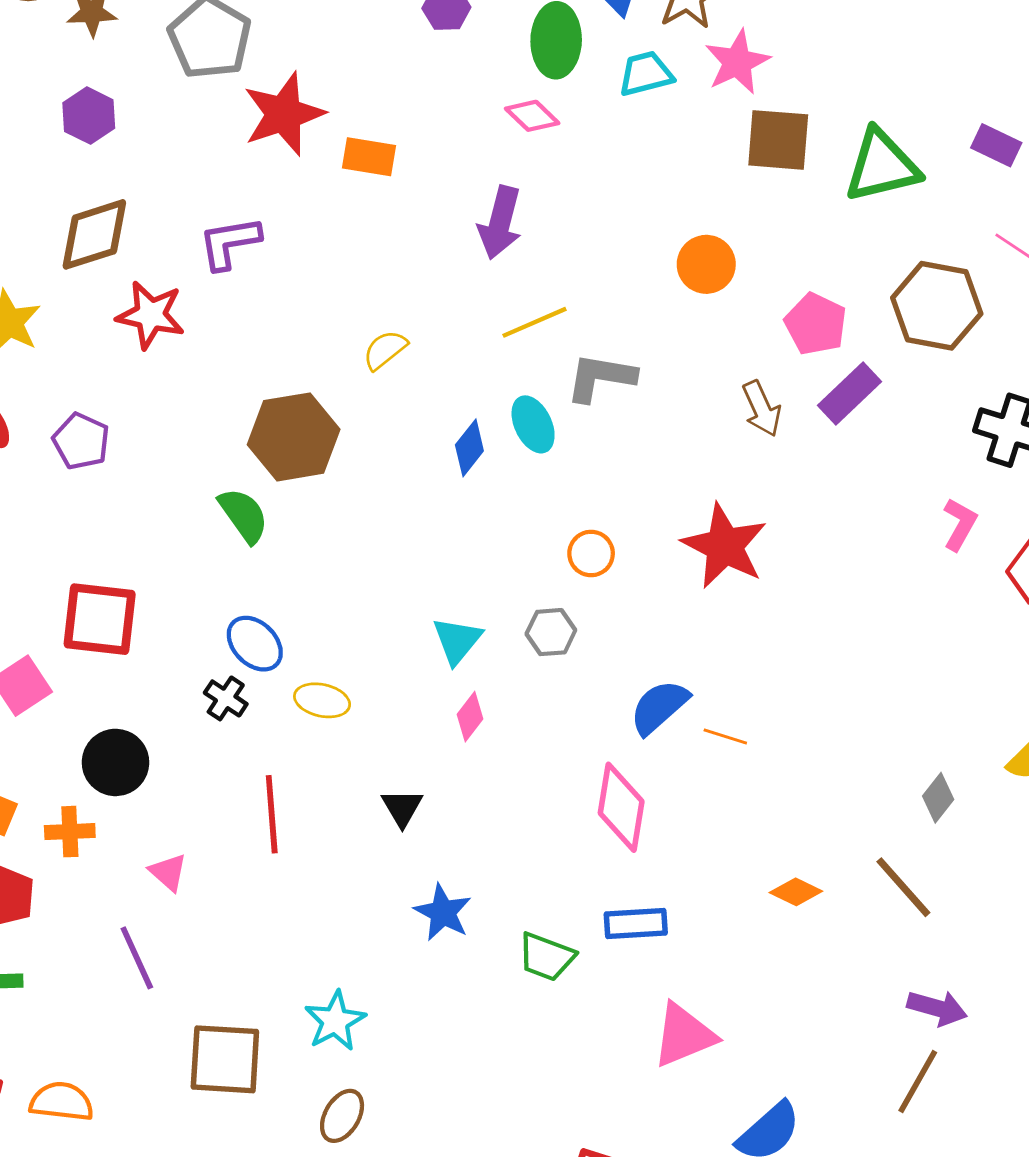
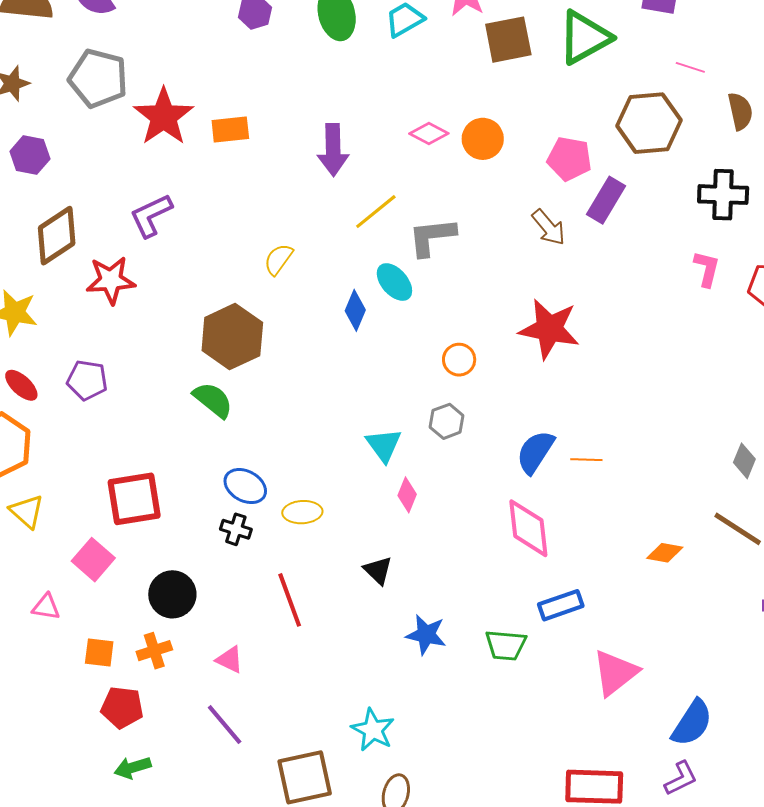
pink diamond: (532, 116) -> (429, 134), moved

